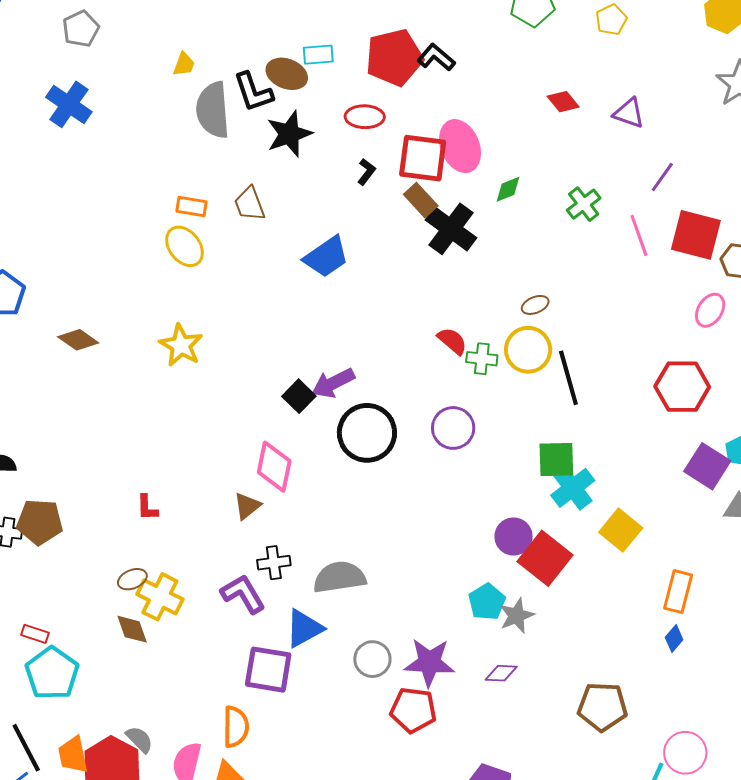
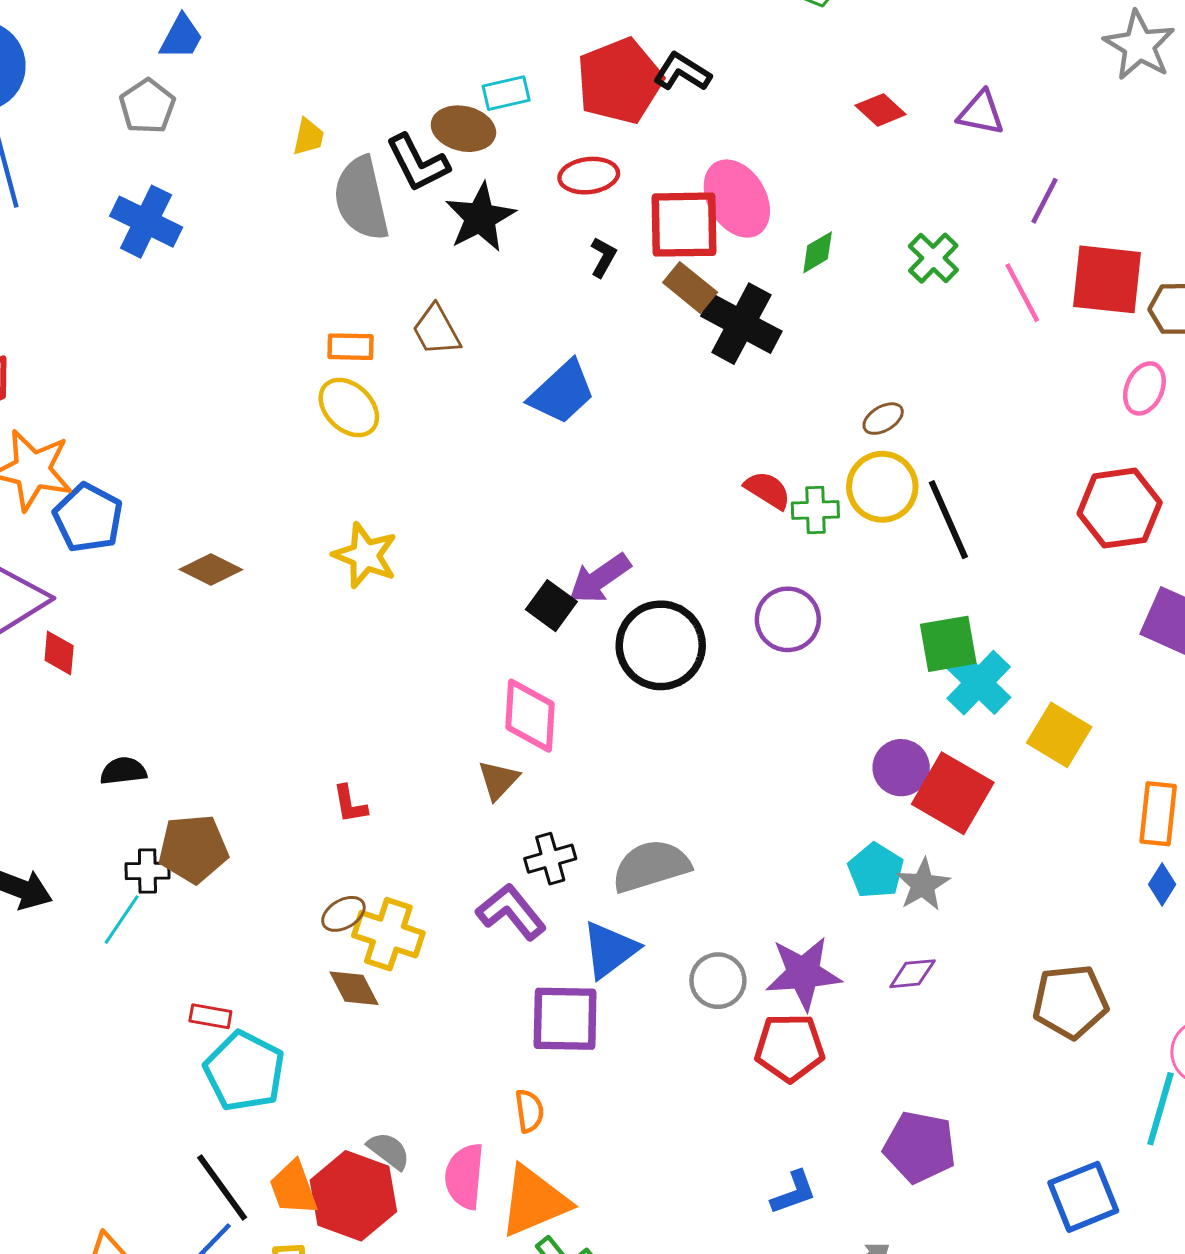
orange semicircle: (236, 727) -> (529, 1111), size x0.7

